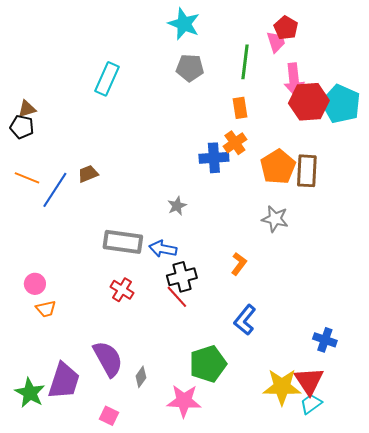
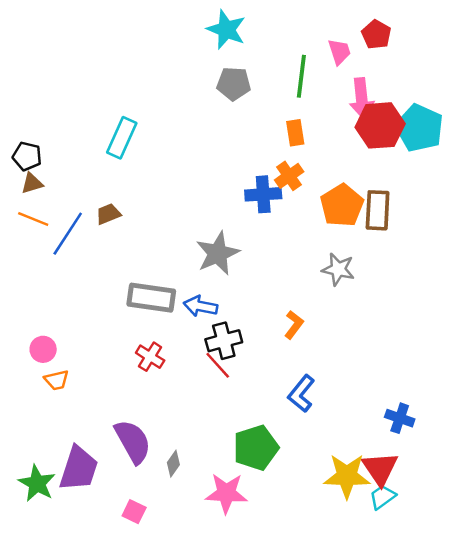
red pentagon: (286, 28) -> (376, 34), moved
cyan rectangle: (107, 79) -> (122, 138), moved
brown triangle: (27, 109) -> (32, 183), moved
gray star: (177, 206) -> (218, 253), size x1.8

